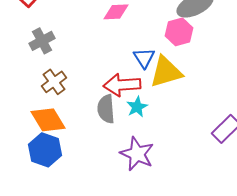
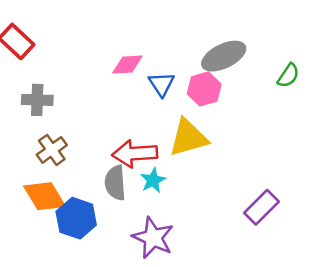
gray cross: (42, 41) -> (37, 100), turned 30
blue triangle: (144, 58) -> (162, 84), moved
blue hexagon: (45, 150) -> (76, 218), moved

